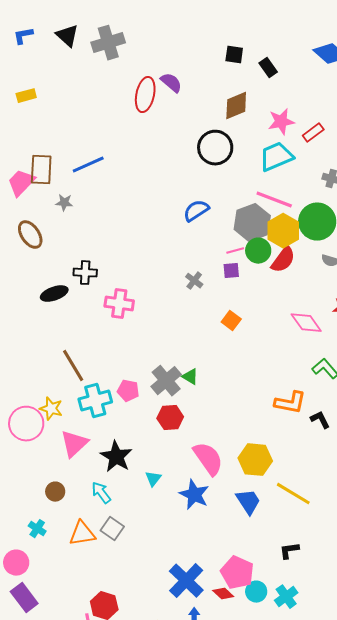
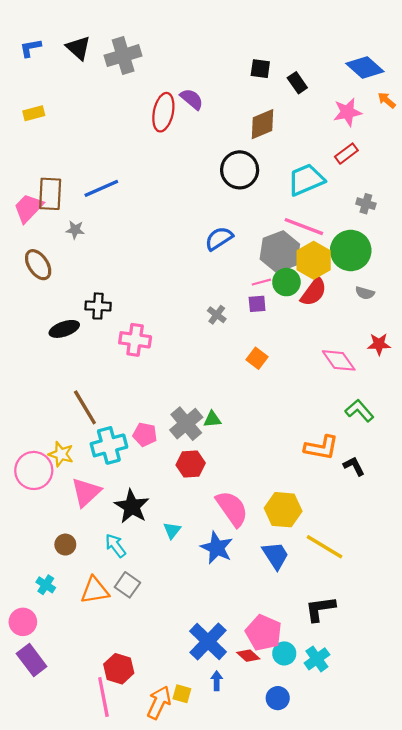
pink star: (281, 122) -> (347, 112), moved
green triangle: (190, 377) -> (212, 419), turned -36
black L-shape: (289, 551) -> (320, 609), size x1.4

